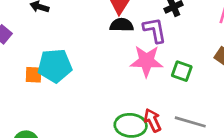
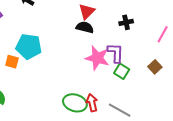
purple L-shape: (155, 30) -> (116, 53), moved
orange square: (34, 75) -> (12, 62), moved

